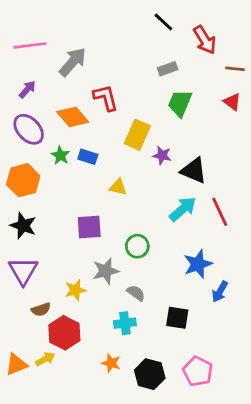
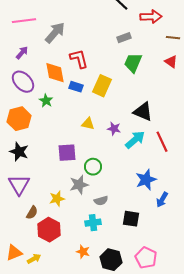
red arrow: (205, 40) -> (151, 17), turned -60
orange diamond: (73, 117) -> (55, 73), turned 30
purple star: (162, 155) -> (114, 129), moved
blue rectangle: (88, 157) -> (76, 87), moved
green circle: (137, 246) -> (93, 167), moved
gray semicircle: (136, 293) -> (101, 201), turned 128
brown semicircle: (41, 309) -> (32, 213), turned -40
yellow arrow: (45, 359) -> (34, 259), moved

